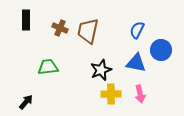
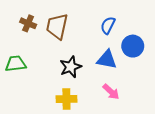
yellow cross: (111, 94) -> (66, 99), moved
pink arrow: (140, 94) -> (111, 92), turned -36

